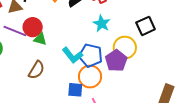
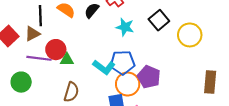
black square: (146, 26) -> (159, 20), moved
yellow circle: (125, 48) -> (190, 35), moved
purple pentagon: (116, 61) -> (149, 77), moved

